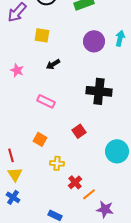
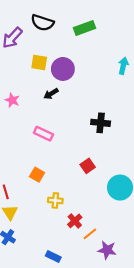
purple circle: (94, 41) -> (63, 69), moved
black cross: (99, 91) -> (101, 123), size x0.7
red square: (79, 131) -> (88, 166), moved

